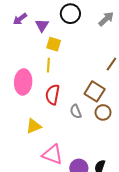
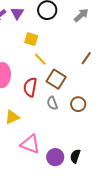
purple triangle: (42, 25) -> (17, 13), moved
yellow line: (48, 65) -> (40, 59), moved, turned -48
brown square: (95, 91) -> (56, 79), moved

